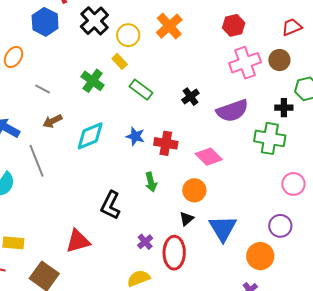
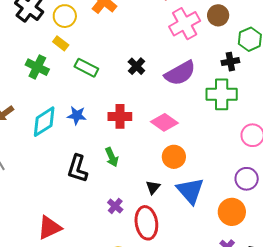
blue star: (135, 136) -> (77, 115), moved
orange circle: (194, 190) -> (174, 157), moved
black L-shape: (111, 205) -> (77, 169), moved
purple cross: (145, 242) -> (115, 206), moved

